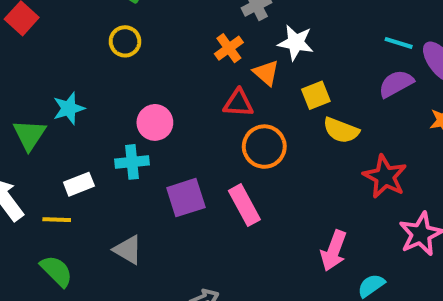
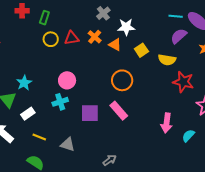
yellow circle: (125, 41) -> (51, 39), moved
red triangle: (238, 103) -> (72, 38), moved
yellow semicircle: (341, 130) -> (167, 60), moved
white rectangle: (79, 184) -> (28, 114), moved
purple square: (186, 198) -> (90, 113), turned 30
yellow line: (57, 220) -> (39, 137), moved, turned 32

